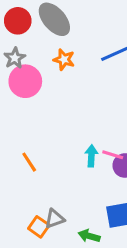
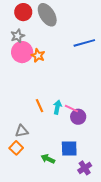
orange star: (64, 60) -> (38, 56), moved
orange line: (29, 162) -> (39, 106), moved
gray triangle: (55, 219) -> (22, 131), moved

